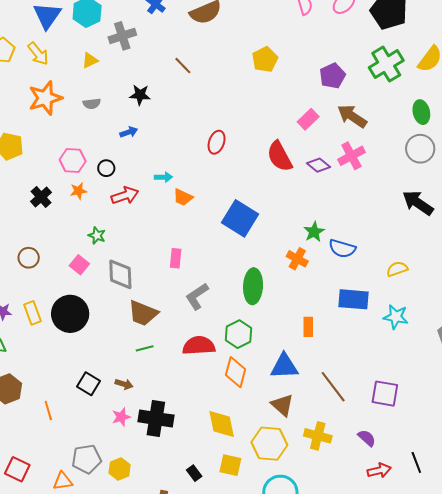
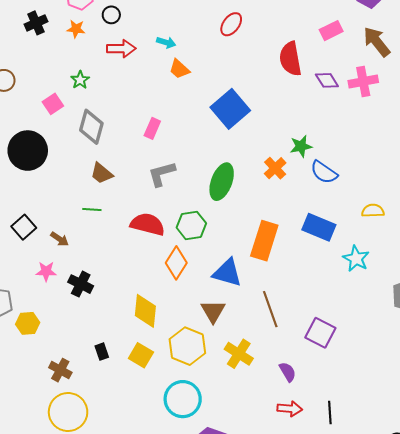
brown trapezoid: (143, 313) -> (102, 173), size x0.7
orange rectangle: (308, 327) -> (264, 241), size x1.8
black cross: (156, 418) -> (81, 284), size x0.7

